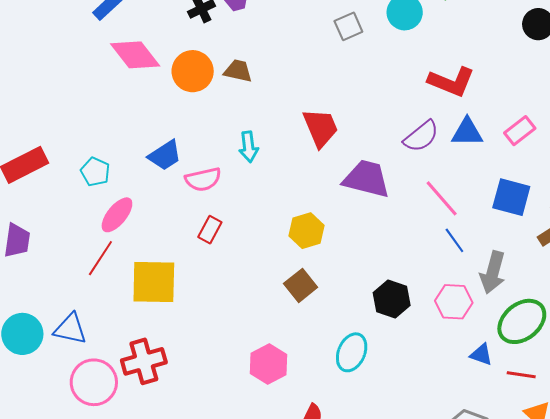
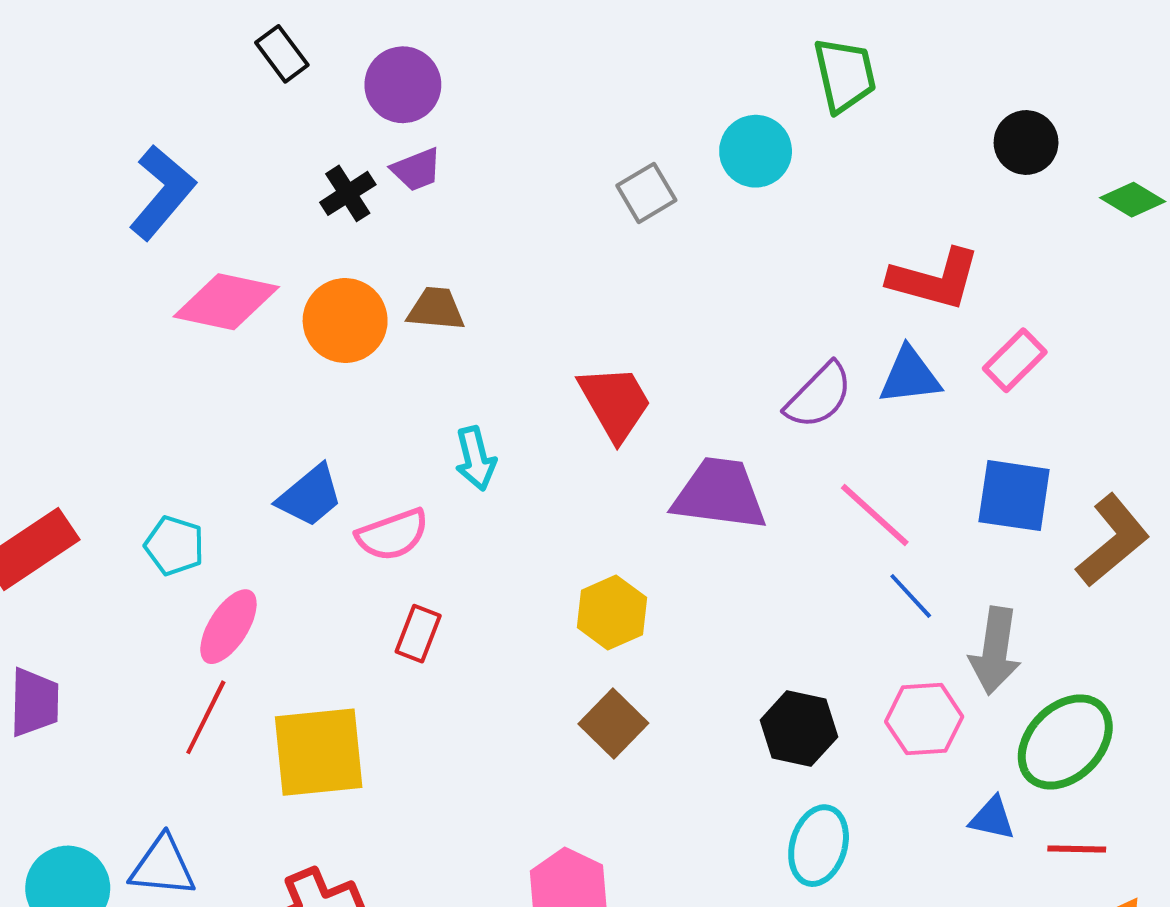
pink diamond: (135, 55) -> (226, 302), turned -33
red L-shape: (451, 82) -> (934, 279), moved
cyan ellipse: (352, 352) -> (819, 846), moved

